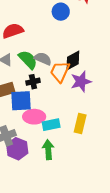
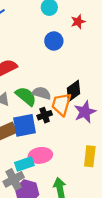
black cross: (33, 82) -> (45, 115), moved
blue square: (21, 101) -> (25, 125), moved
cyan rectangle: (51, 125) -> (24, 164), moved

